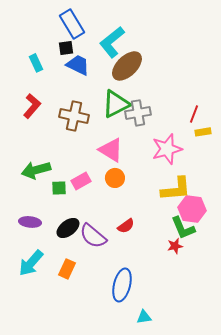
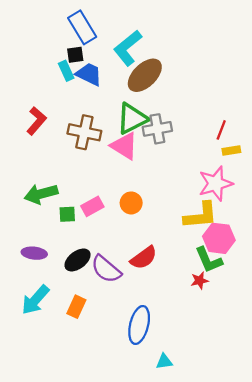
cyan rectangle: (36, 63) -> (66, 71), moved
pink star: (167, 149) -> (215, 184), moved
pink triangle: (111, 150) -> (124, 146), moved
red semicircle: (126, 226) -> (144, 258), size x1.4

